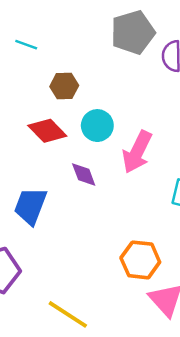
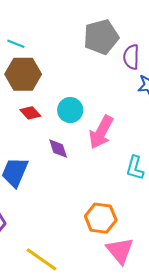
brown hexagon: (64, 86) -> (23, 74), moved, size x1.6
red diamond: (47, 131) -> (30, 113), size x0.7

